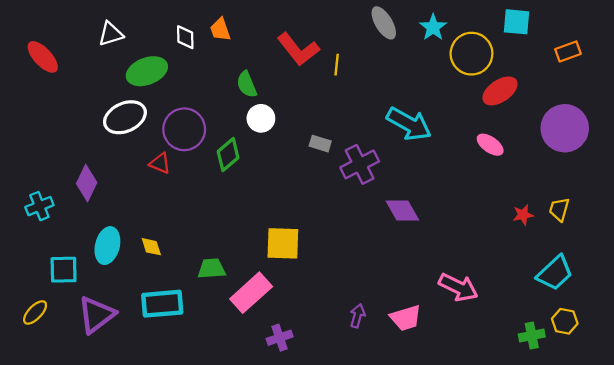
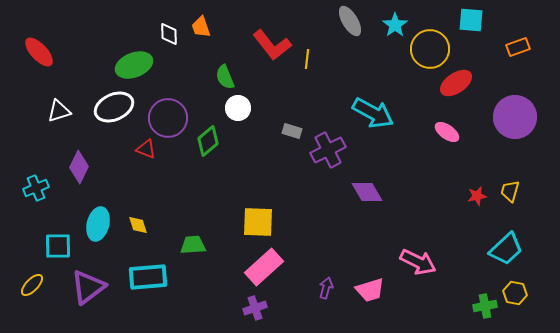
white triangle: (111, 34) -> (59, 111), moved
pink rectangle: (251, 293) -> (264, 267), moved

